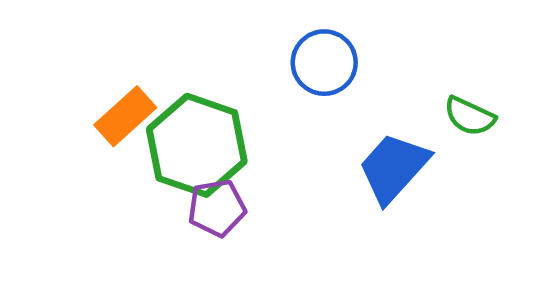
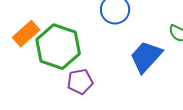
purple pentagon: (217, 208) -> (80, 82), moved

